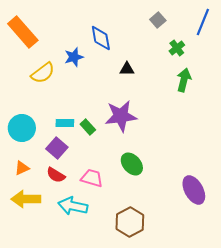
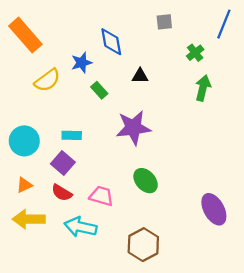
gray square: (158, 20) -> (164, 22), moved, turned 35
green rectangle: (88, 127) -> (99, 90), moved

